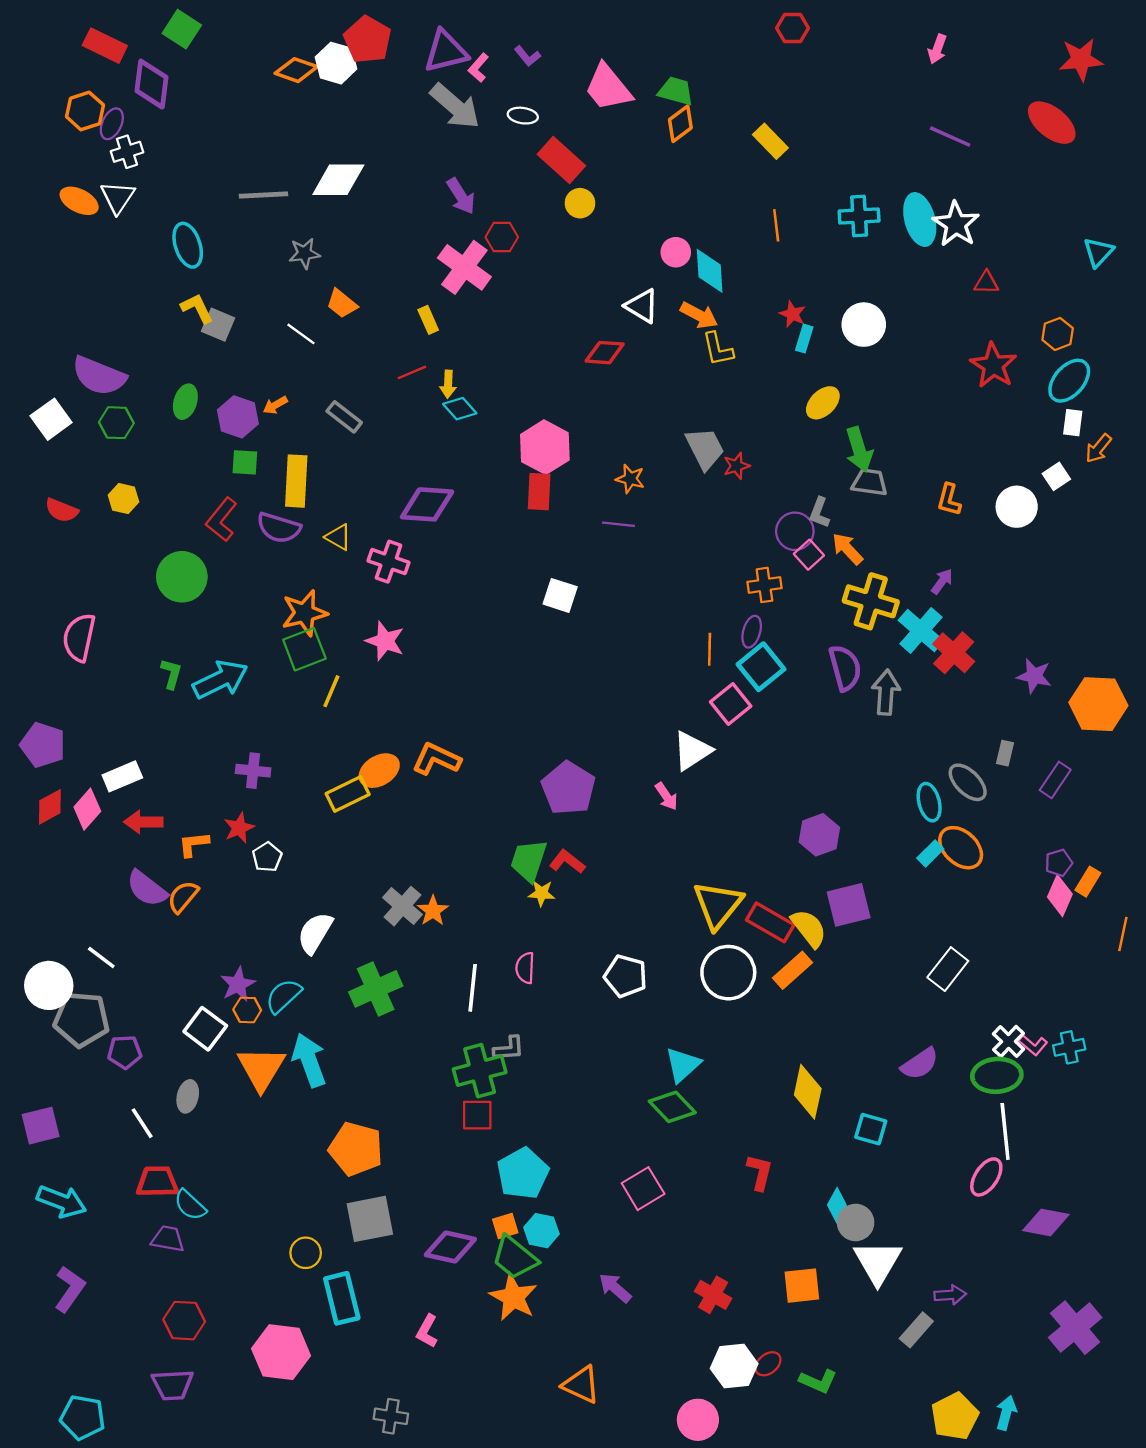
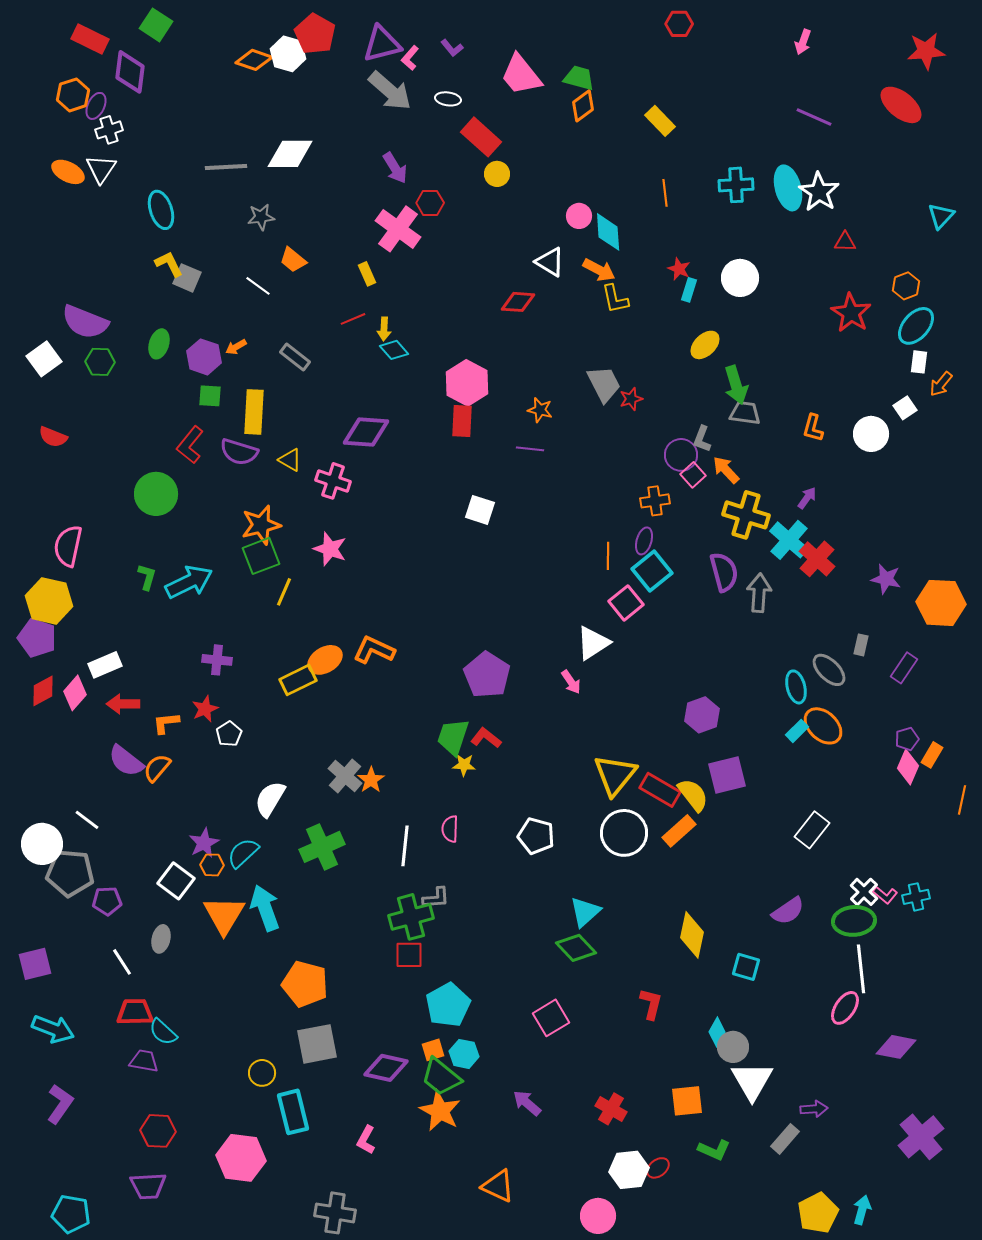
yellow hexagon: (123, 499) -> (49, 601), moved, size x1.8
green L-shape: (818, 1381) -> (714, 1150), moved
gray cross: (391, 1416) -> (335, 1213), size x1.4

